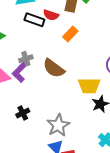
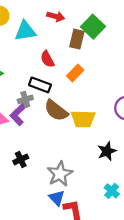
red semicircle: (51, 15) -> (47, 59), moved, turned 42
black rectangle: (34, 20) -> (40, 85), moved
yellow trapezoid: (89, 86) -> (83, 119), moved

